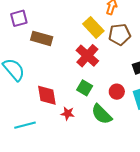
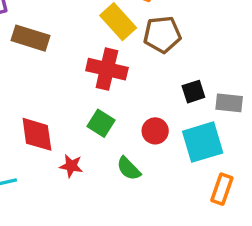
red cross: (87, 56) -> (107, 69), turned -30
green semicircle: (102, 114) -> (129, 168), size x0.7

